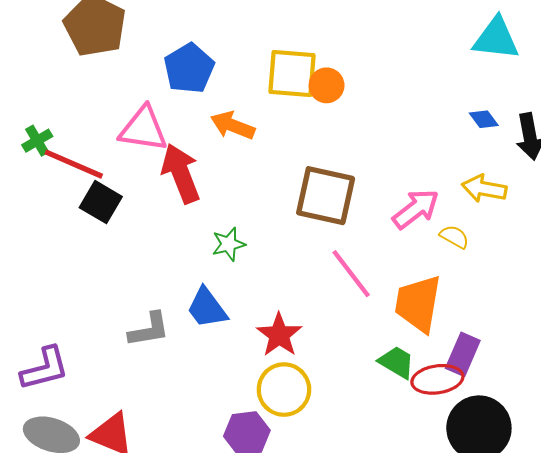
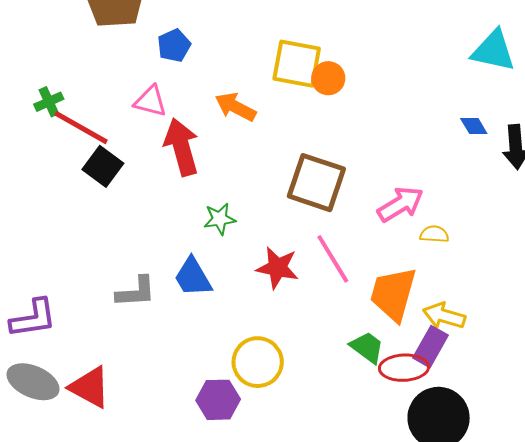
blue pentagon: (189, 68) -> (174, 46), moved, size x0.7
pink triangle: (143, 129) -> (151, 101), size x0.7
yellow arrow: (484, 189) -> (444, 316), moved
yellow semicircle: (454, 237) -> (434, 234), turned -32
red star: (279, 335) -> (277, 268), moved, turned -30

